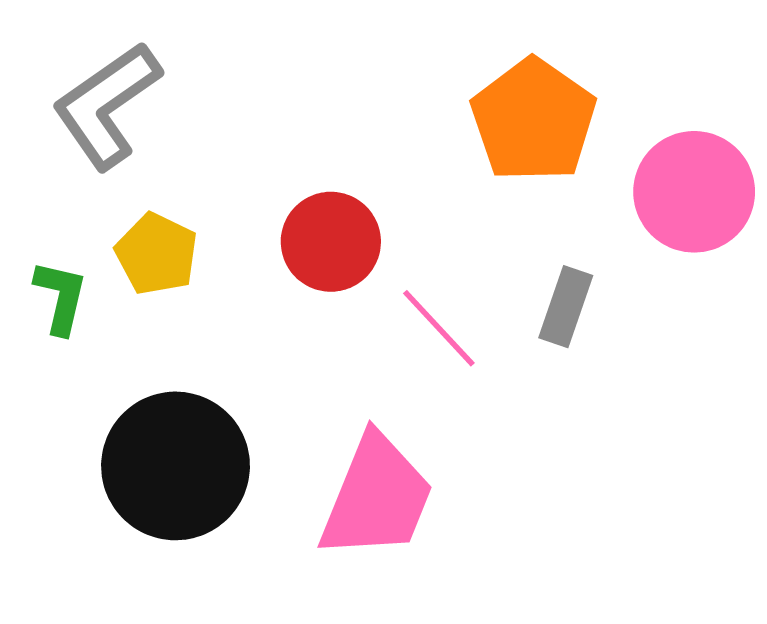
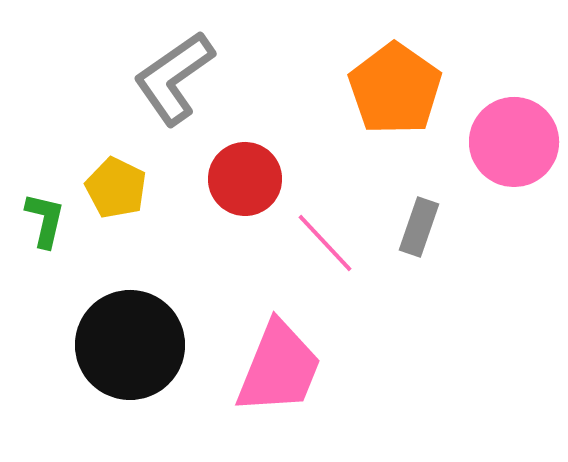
gray L-shape: (107, 105) -> (174, 78), moved

